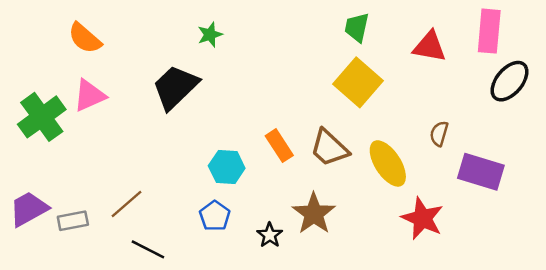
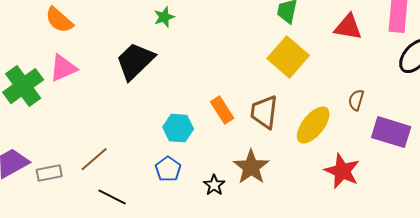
brown trapezoid: (329, 148) -> (264, 112), turned 54
yellow ellipse: (388, 163) -> (313, 125), turned 72

